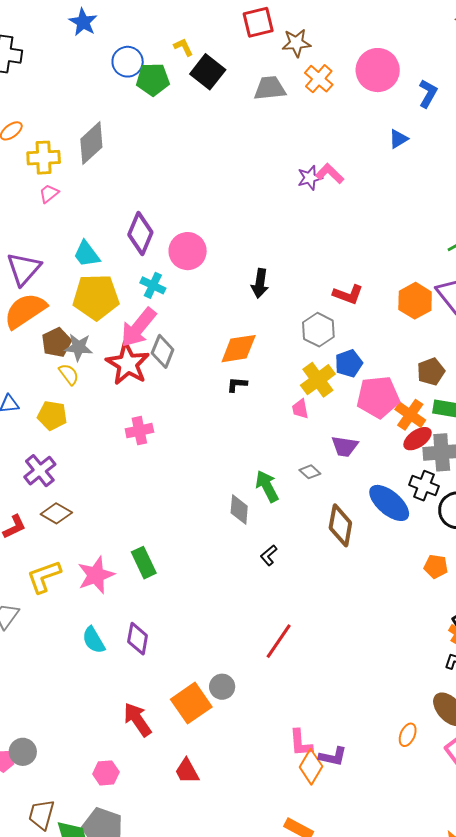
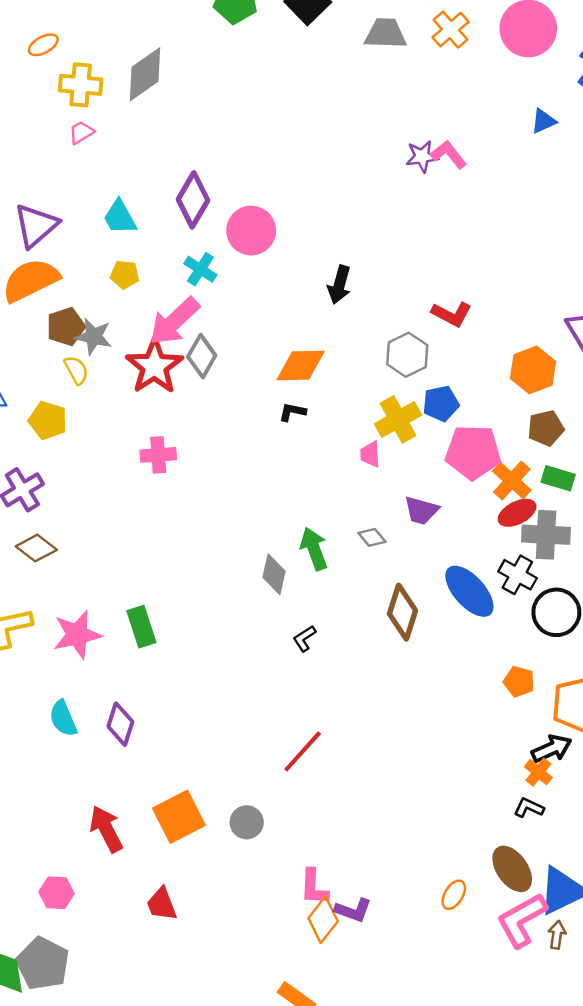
yellow pentagon: (96, 297) -> (125, 274), size x0.5
orange hexagon: (415, 301) -> (533, 370), moved
gray circle: (222, 687) -> (247, 822), moved

